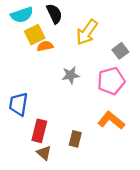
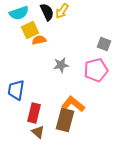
yellow arrow: (87, 32) -> (62, 11), moved, size x0.7
gray square: (120, 51) -> (104, 44), turned -32
orange L-shape: (111, 120) -> (73, 104), moved
brown rectangle: (75, 139) -> (65, 120), size x1.6

